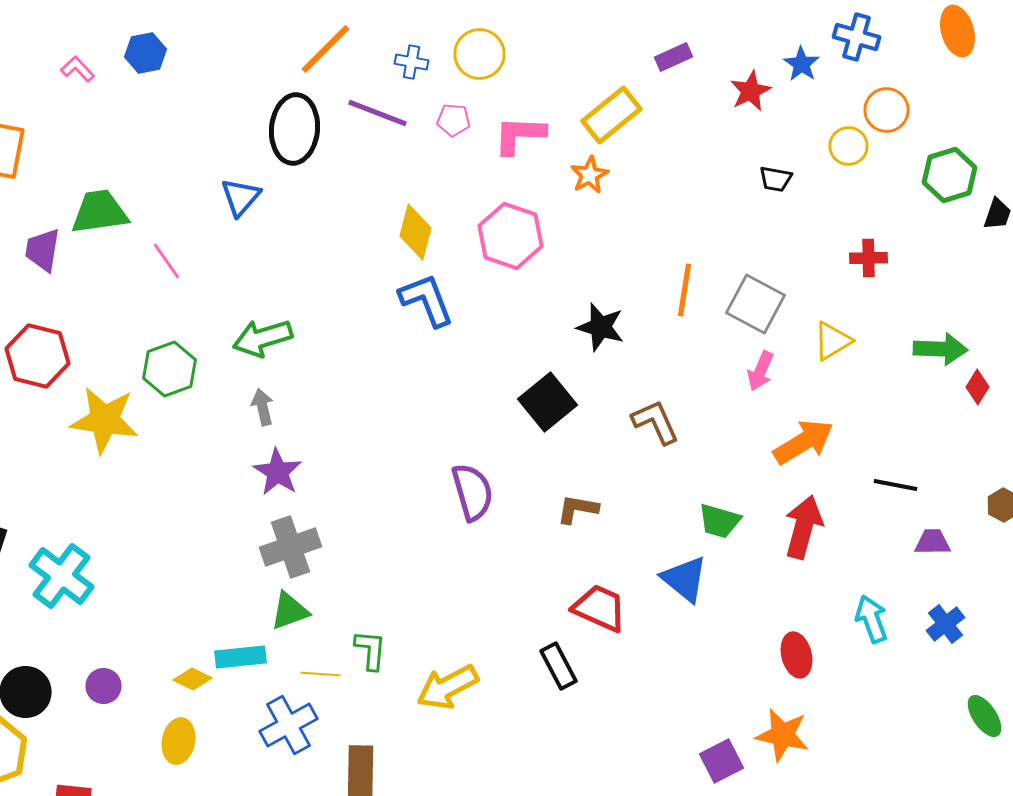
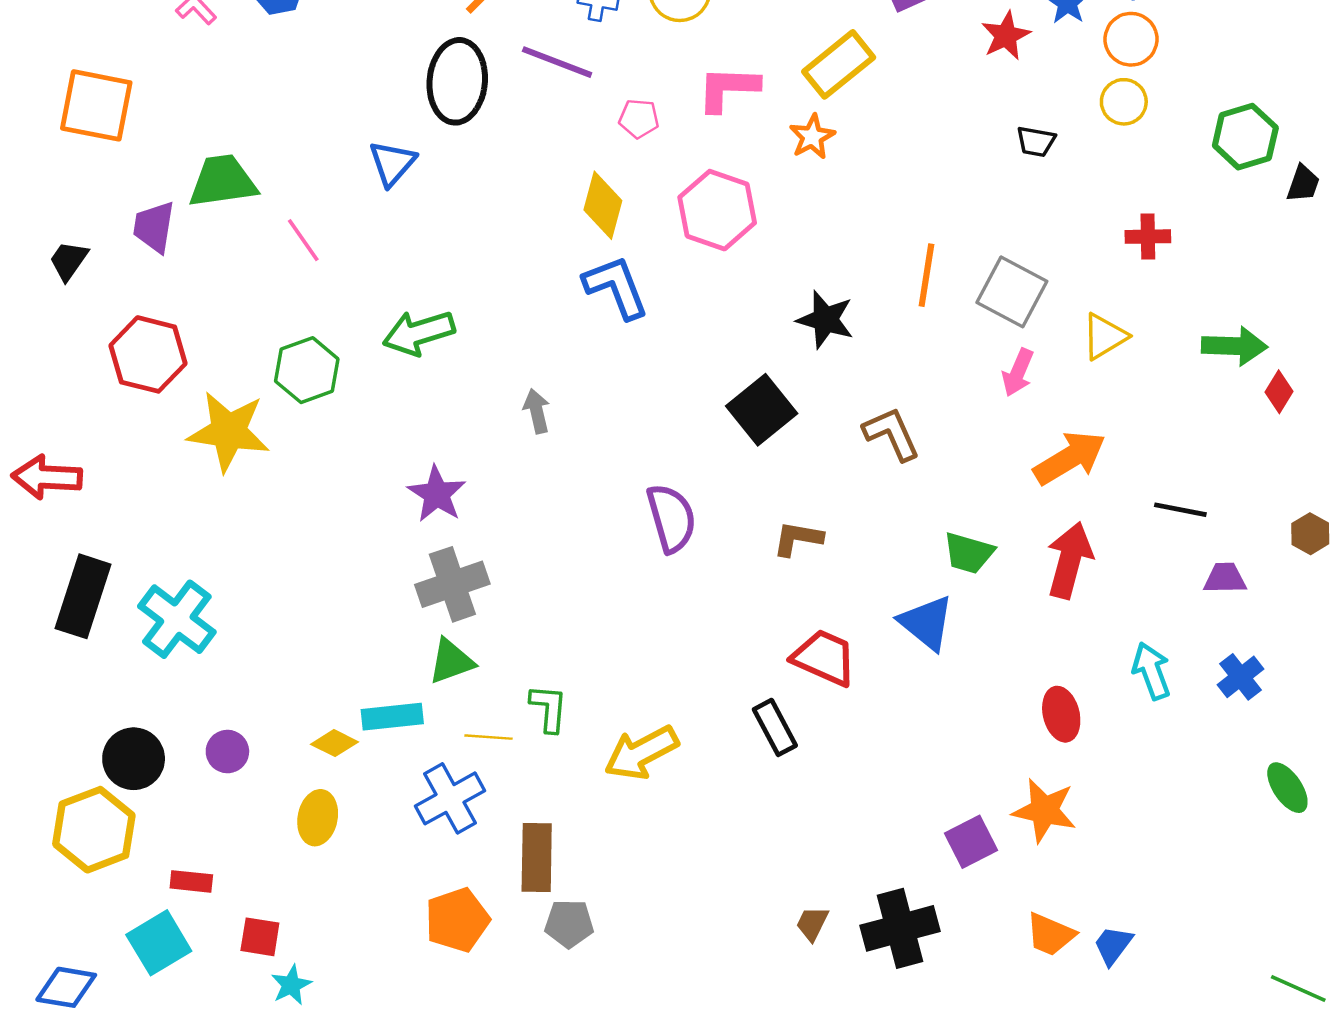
orange circle: (886, 110) -> (1131, 39), moved
pink pentagon: (454, 120) -> (639, 119), moved
gray arrow: (262, 407) -> (537, 411), moved

